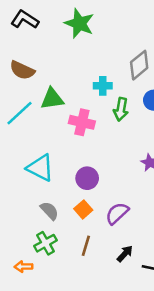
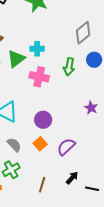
cyan cross: (103, 86) -> (37, 49), moved
green triangle: (52, 99) -> (16, 59), turned -30
brown line: (86, 246) -> (42, 185), moved

